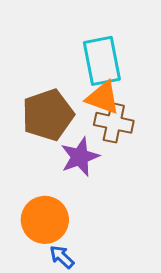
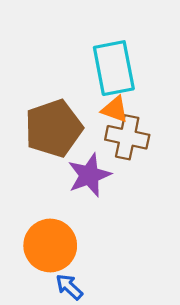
orange triangle: (103, 98) -> (115, 109), size x0.7

